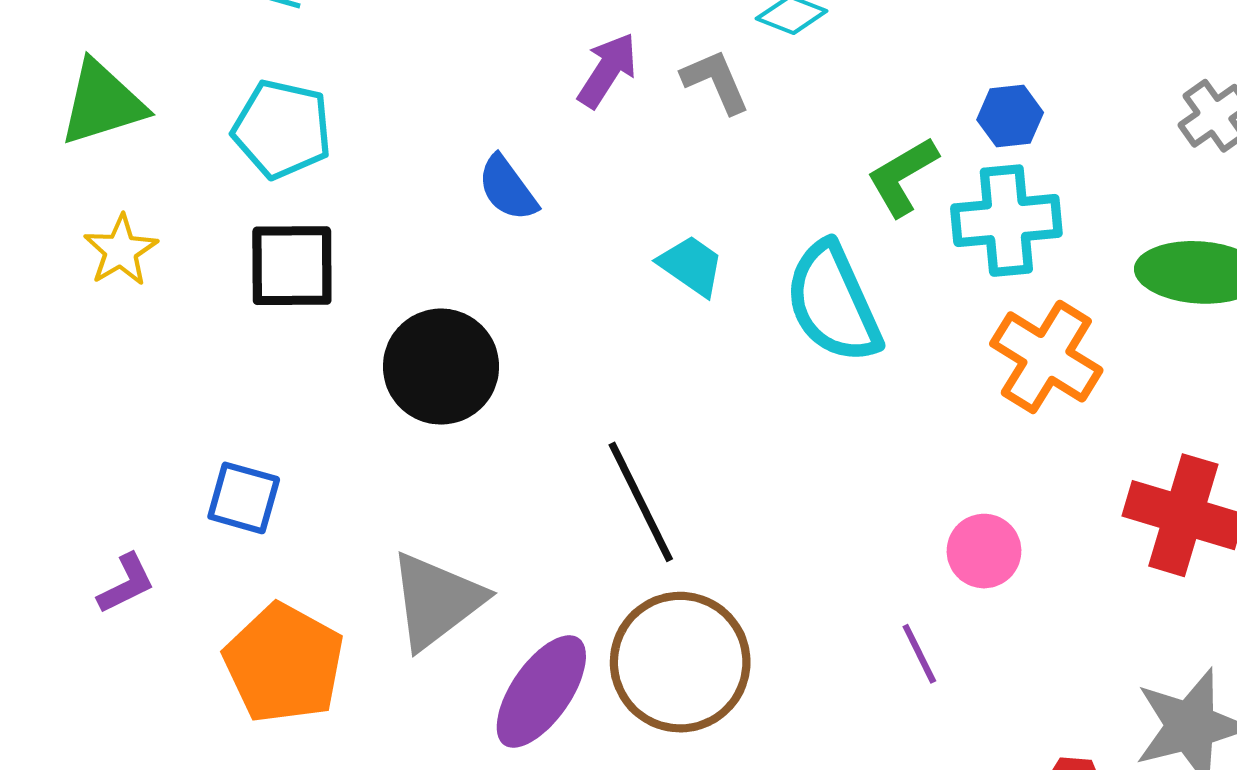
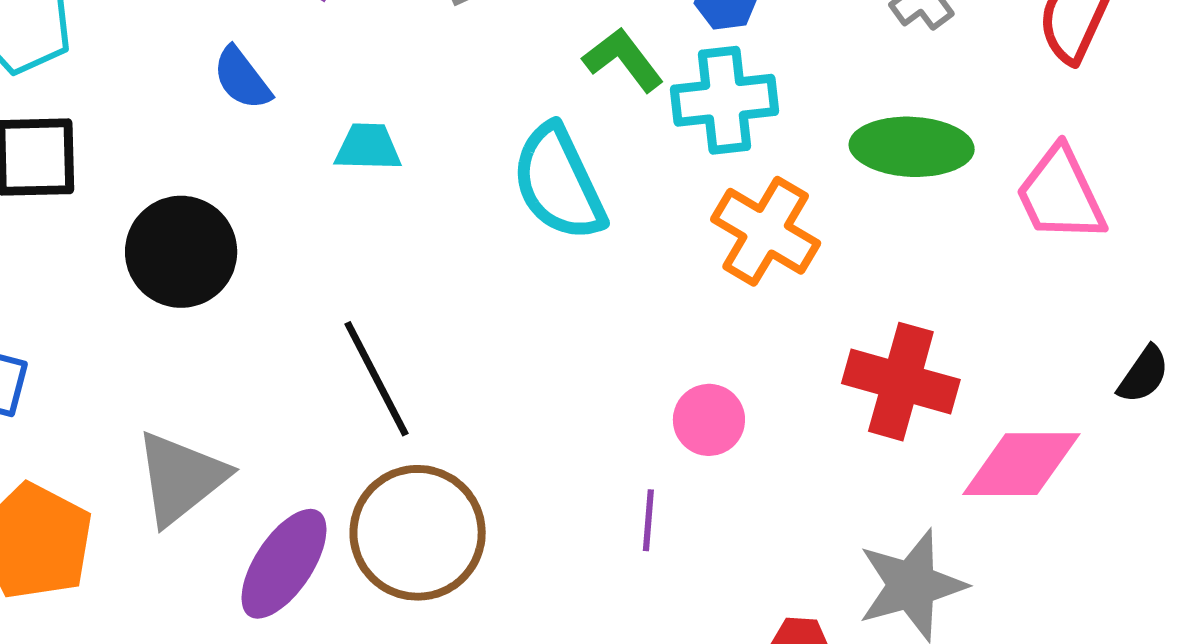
green L-shape: (902, 176) -> (623, 60), turned 84
cyan trapezoid: (691, 266) -> (368, 147), moved, turned -32
purple line: (919, 654) -> (648, 520), turned 32

